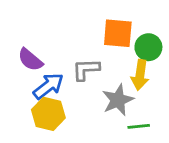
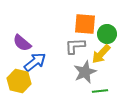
gray L-shape: (86, 69) -> (75, 46), moved
yellow arrow: (140, 75) -> (101, 54), turned 35
yellow hexagon: (48, 114) -> (19, 81), moved

